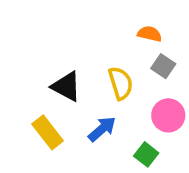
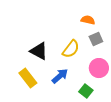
gray square: (163, 66) -> (96, 39), turned 32
yellow semicircle: (121, 83) -> (71, 49), turned 54

